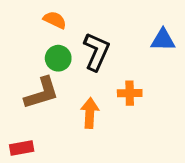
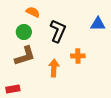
green circle: (58, 58) -> (24, 32), moved

